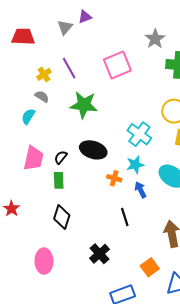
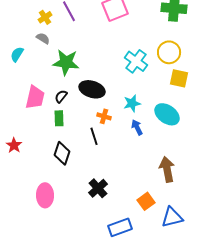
green star: (84, 105) -> (66, 62), moved
cyan semicircle: (28, 116) -> (17, 54), moved
cyan cross: (139, 134) -> (136, 61), moved
orange cross: (114, 178) -> (104, 116), moved
black line: (125, 217) -> (94, 136), moved

